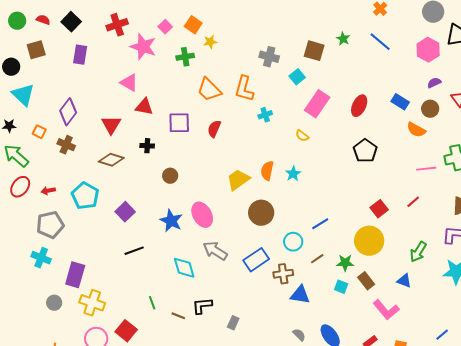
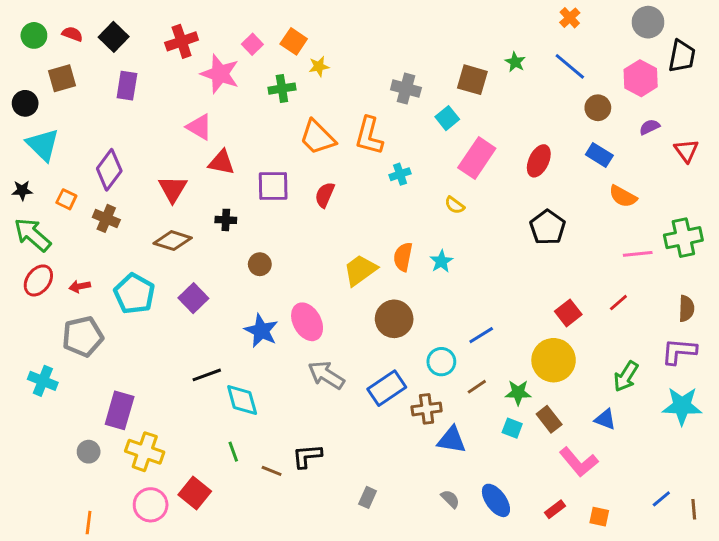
brown circle: (430, 109) -> (598, 108), moved
purple square: (125, 212) -> (193, 298), moved
cyan cross: (41, 258) -> (43, 381), moved
cyan diamond: (184, 268) -> (242, 400), moved
gray rectangle: (233, 323) -> (368, 497), moved

